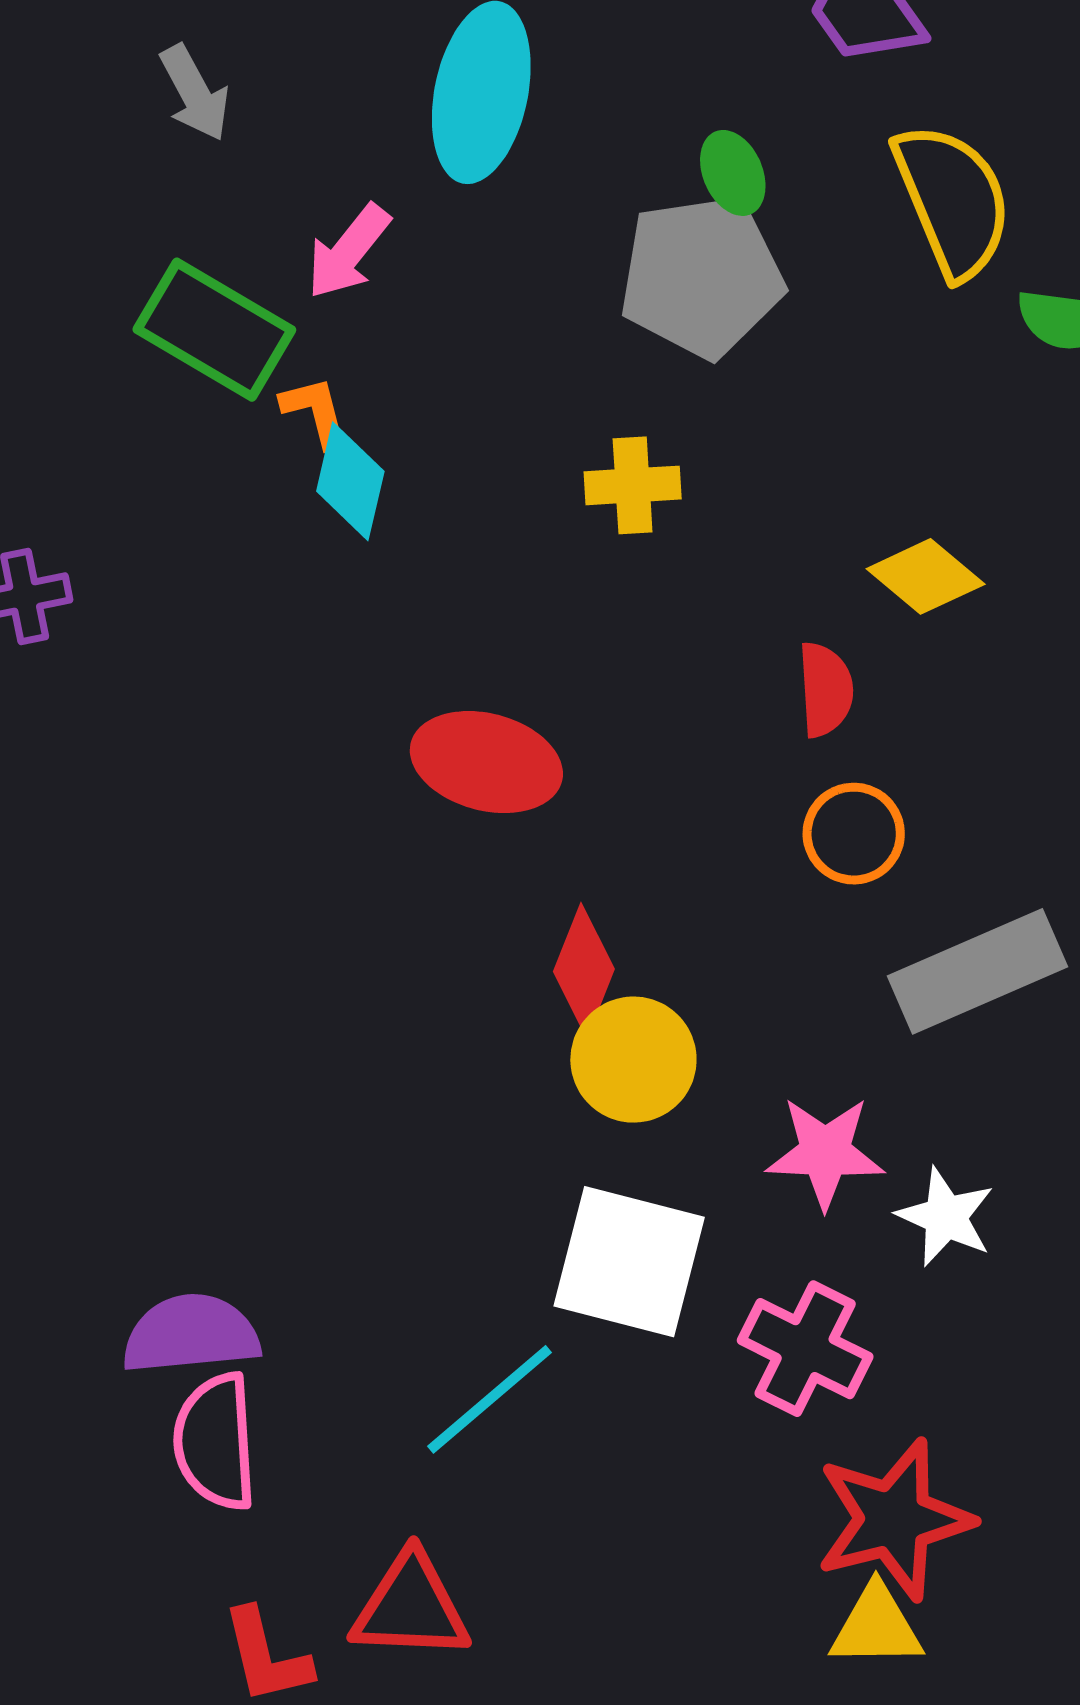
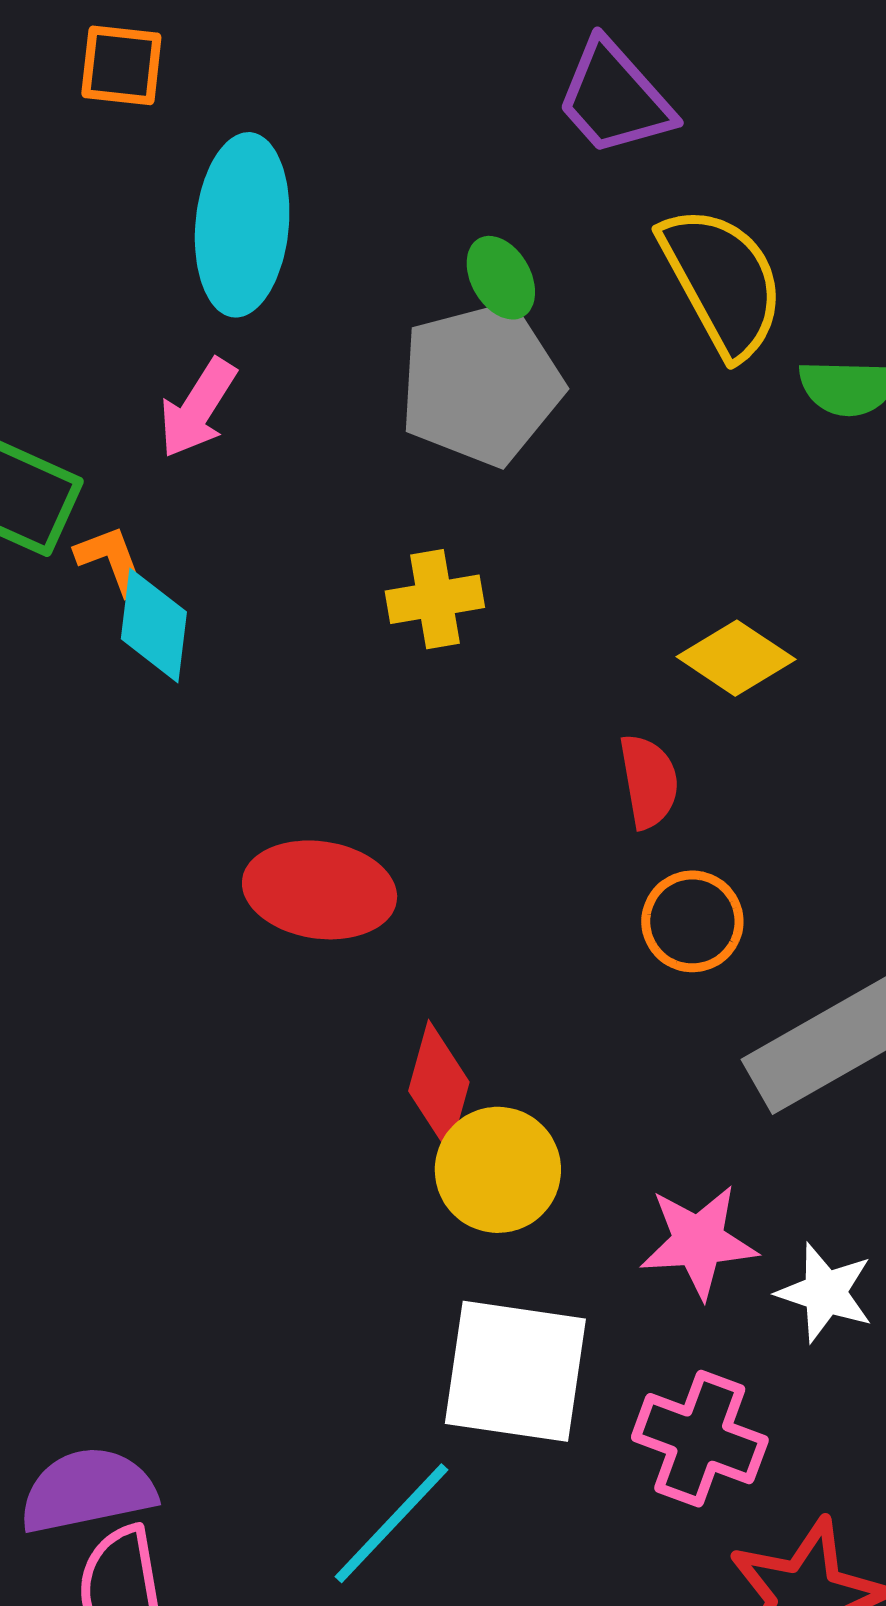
pink arrow: (348, 252) -> (198, 408), moved

